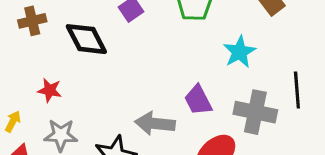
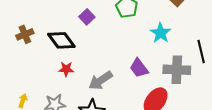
red star: (50, 90) -> (66, 69), moved
gray arrow: (155, 124) -> (101, 81), moved, turned -30

